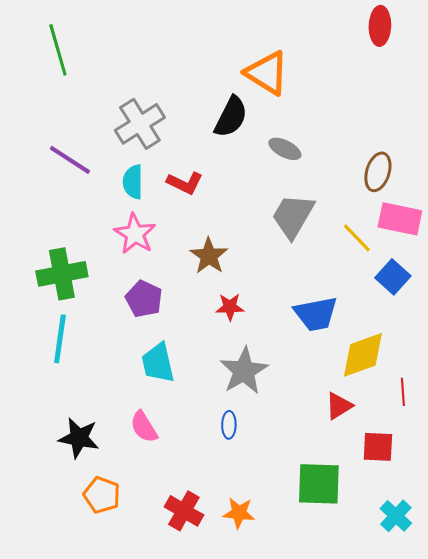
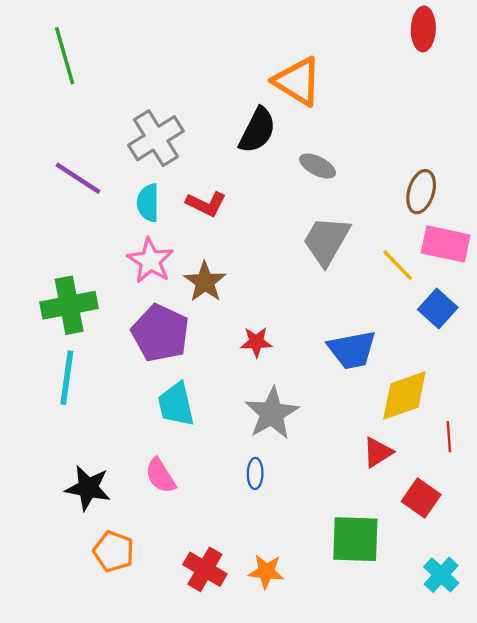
brown star: (209, 256) -> (205, 282), moved
purple pentagon: (144, 299) -> (160, 333), size x1.4
red square: (378, 447) -> (421, 498), turned 32

